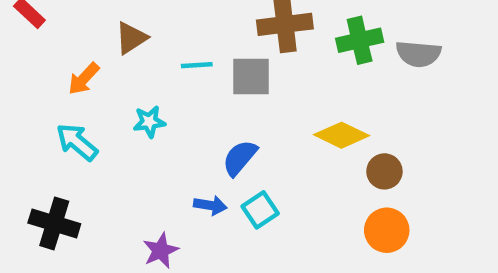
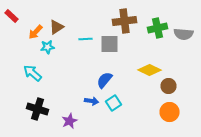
orange arrow: (84, 79) -> (36, 32), moved
cyan star: (149, 122) -> (48, 47), moved
black cross: (54, 223) -> (38, 109), moved

